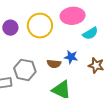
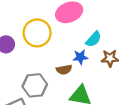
cyan semicircle: (90, 33) -> (94, 39), moved

